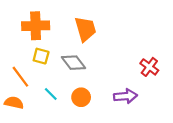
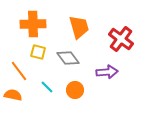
red cross: (149, 67) -> (121, 39), moved, size x1.4
purple arrow: (125, 96) -> (107, 72), moved

